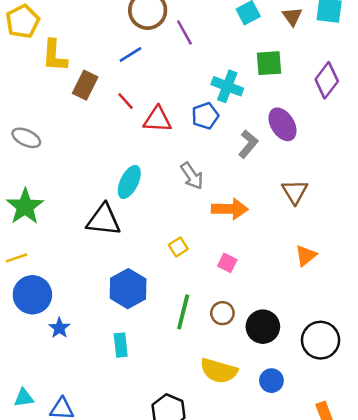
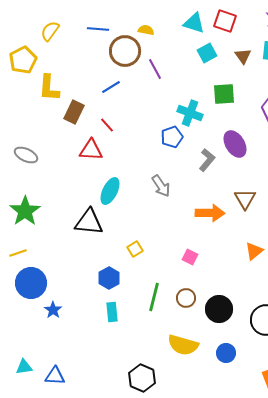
red triangle: (157, 119) -> (91, 150), moved
orange arrow: (230, 209) -> (210, 213), moved
yellow square: (178, 247) -> (135, 249), moved
blue hexagon: (128, 289) -> (109, 278), size x0.7
cyan rectangle: (121, 345) -> (112, 312), moved

